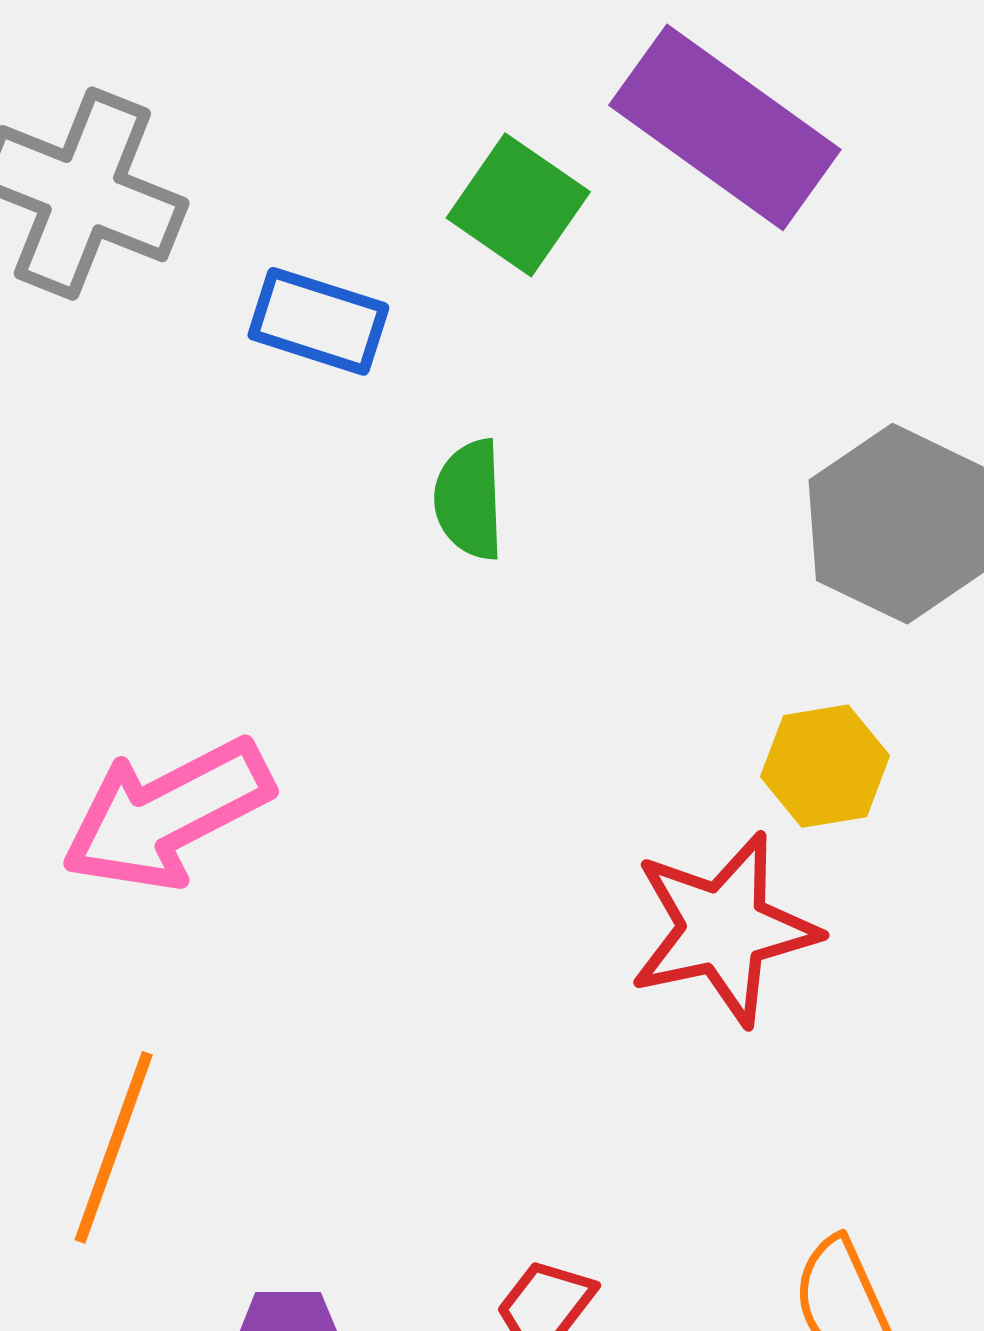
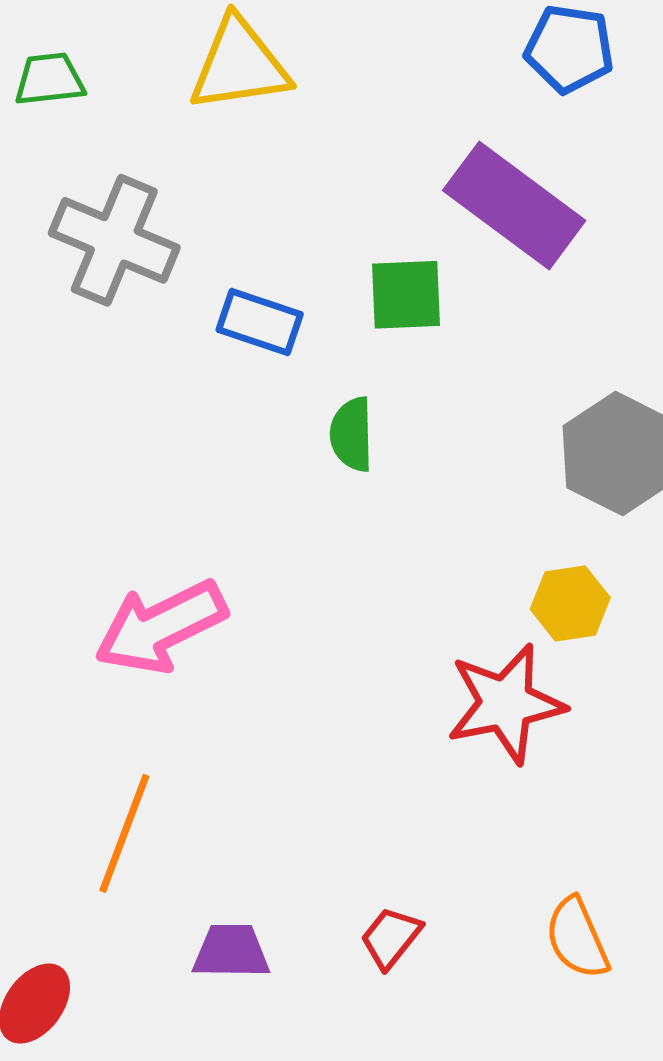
green square: (518, 205) -> (406, 295), moved, turned -38

